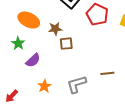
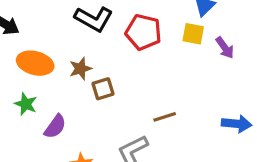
brown line: (107, 73) -> (165, 117), moved

